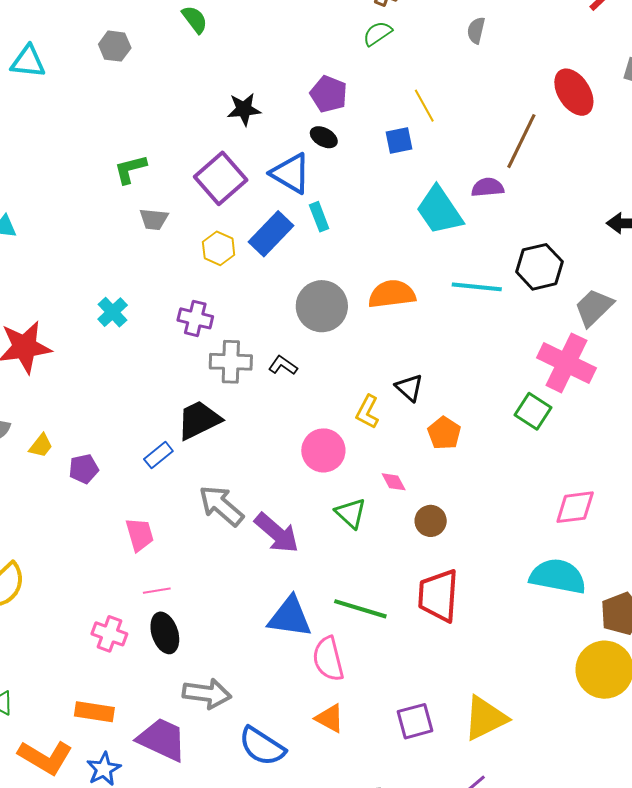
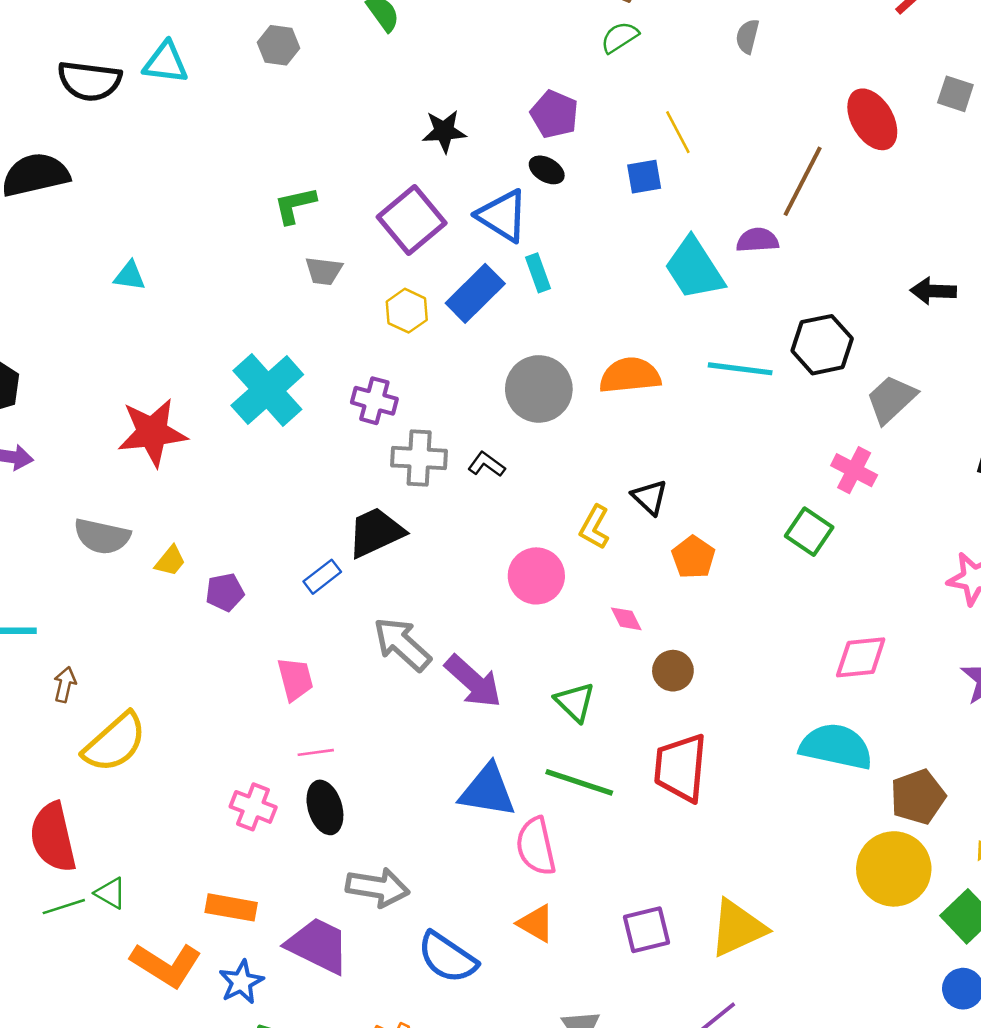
cyan cross: (113, 312) -> (267, 390), size x1.8
pink cross: (566, 363) -> (854, 470), size x0.6
green triangle: (351, 513) -> (575, 702), moved

